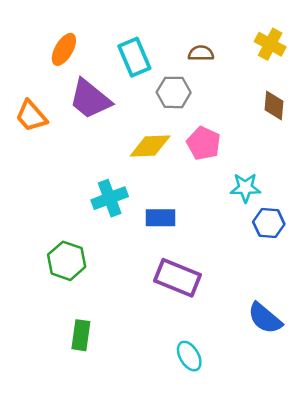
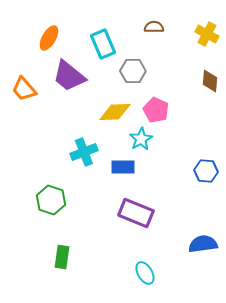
brown semicircle: (201, 53) -> (154, 27), moved
cyan star: (245, 188) -> (141, 139), moved, turned -30
blue semicircle: (265, 318) -> (203, 244), turned 132

